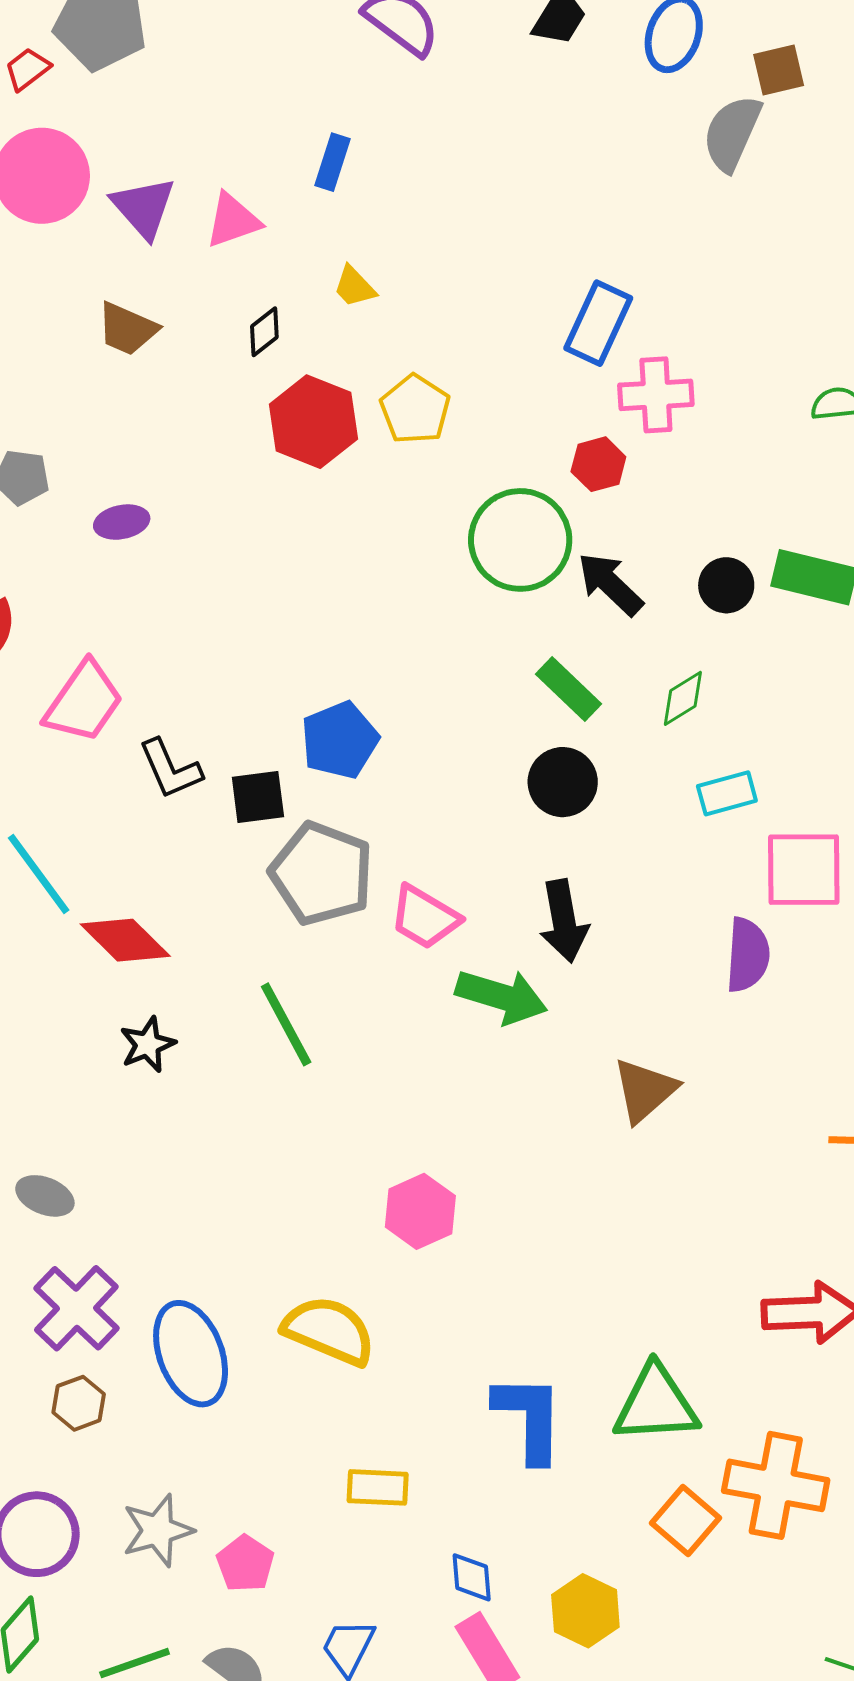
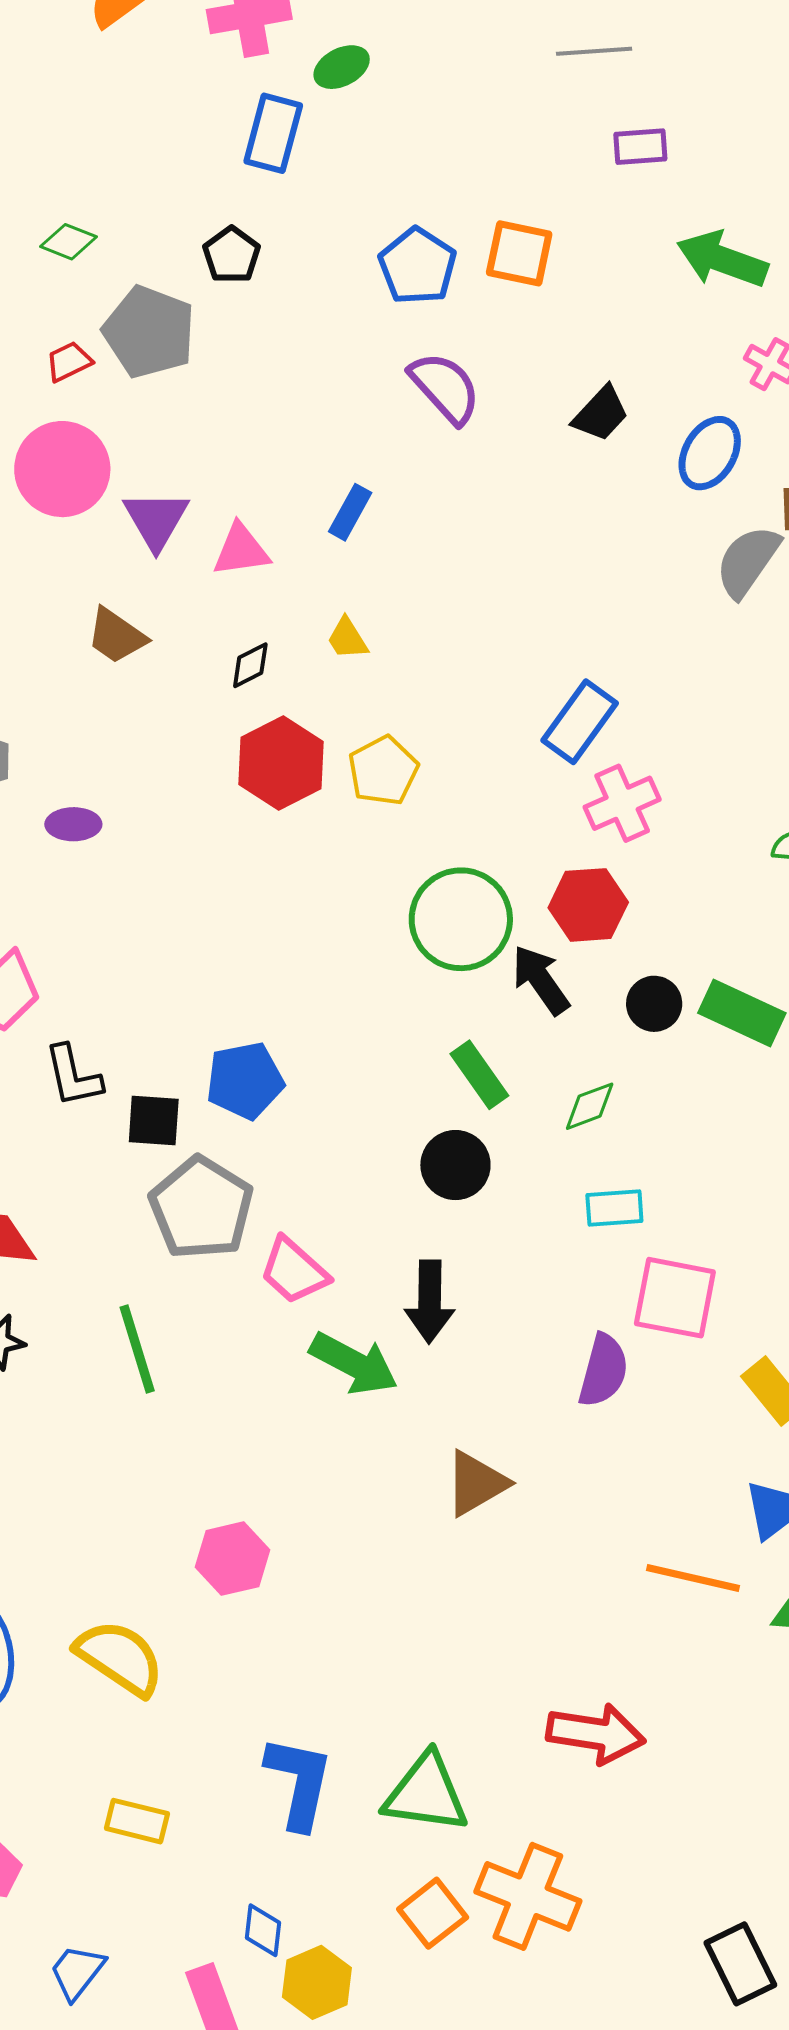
pink cross: (656, 395) -> (622, 803), turned -32
red hexagon: (598, 464) -> (588, 905), moved, size x1.4
blue diamond: (472, 1577) -> (263, 1930), moved

